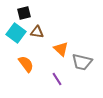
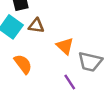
purple line: (57, 79) -> (70, 82), moved

